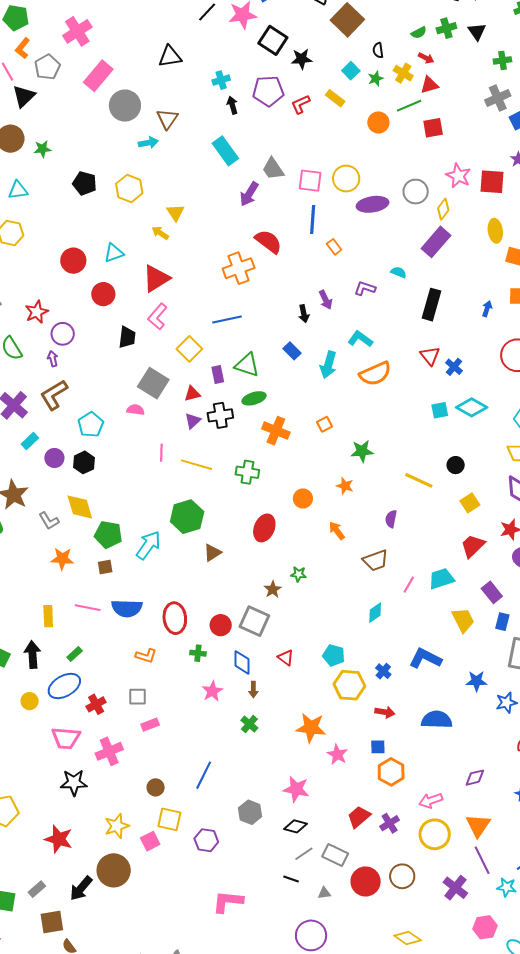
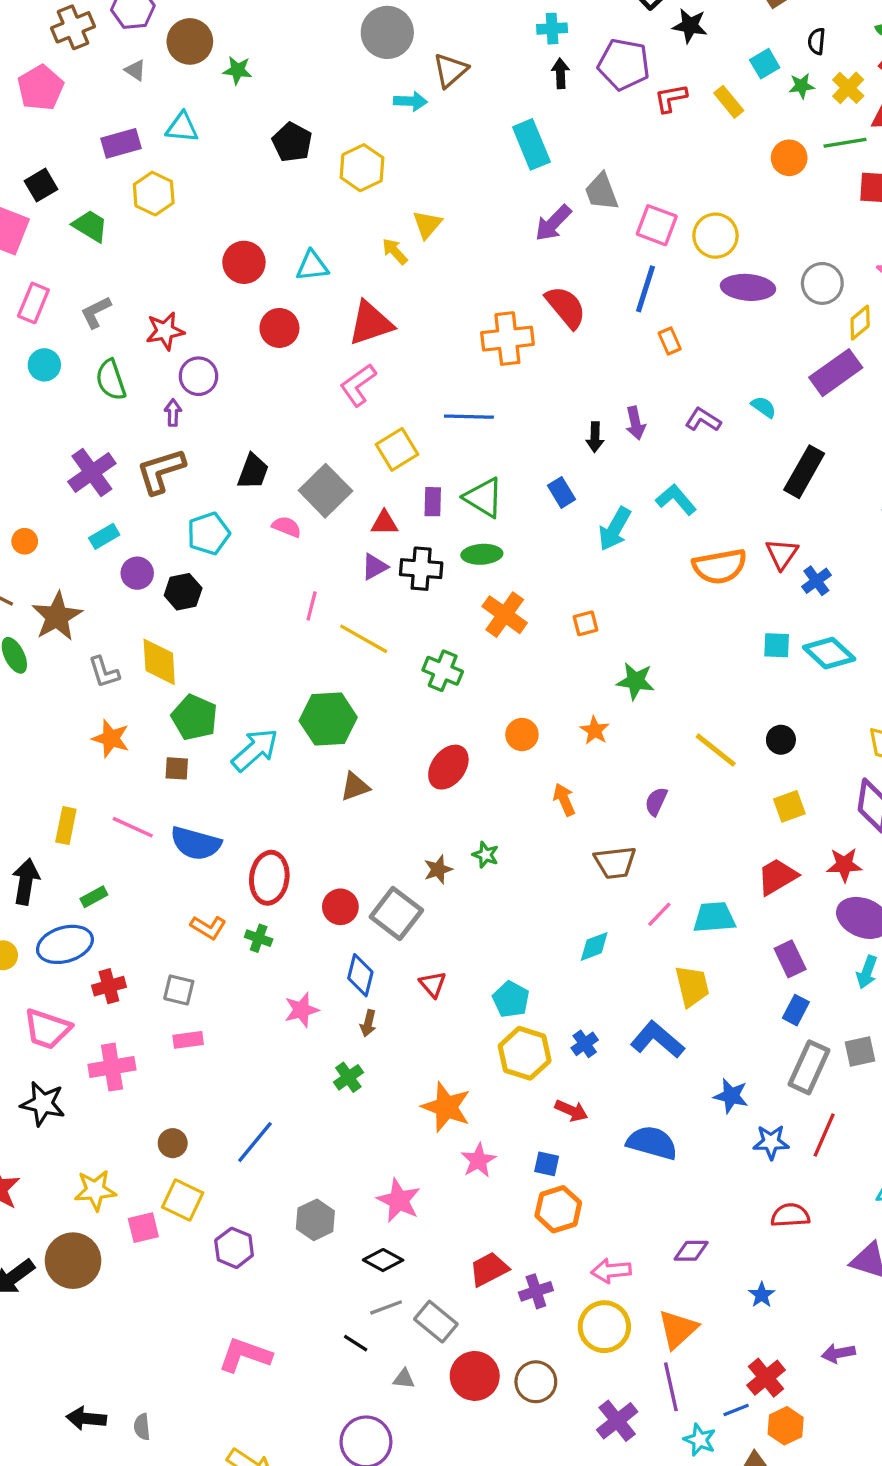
black trapezoid: (127, 337) -> (253, 471), moved
orange semicircle: (375, 374) -> (720, 566), moved
yellow trapezoid: (463, 620) -> (692, 986), moved
green cross: (198, 653) -> (259, 938), moved

